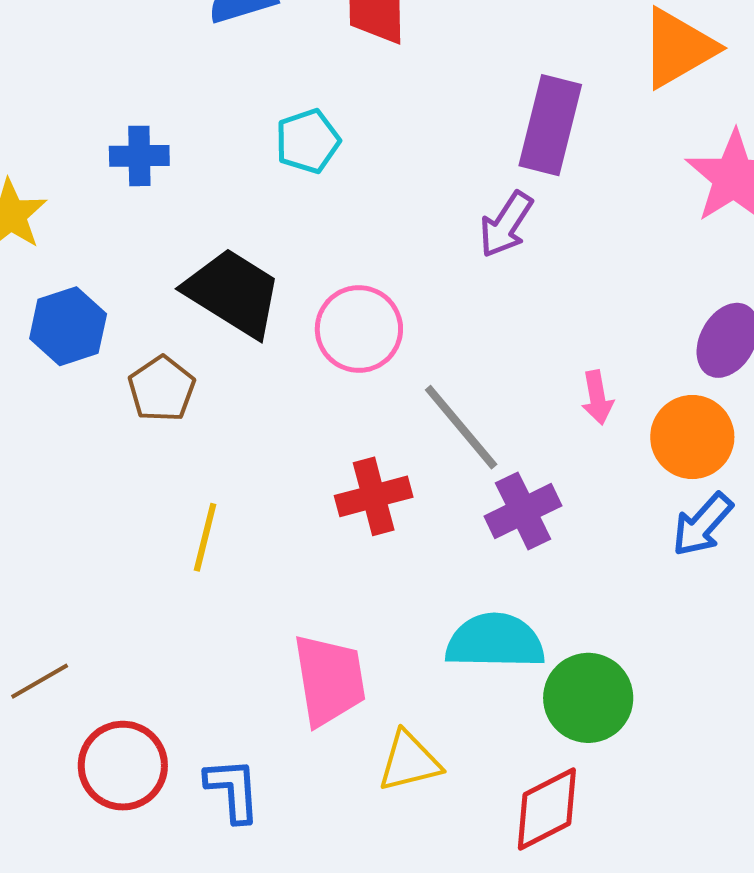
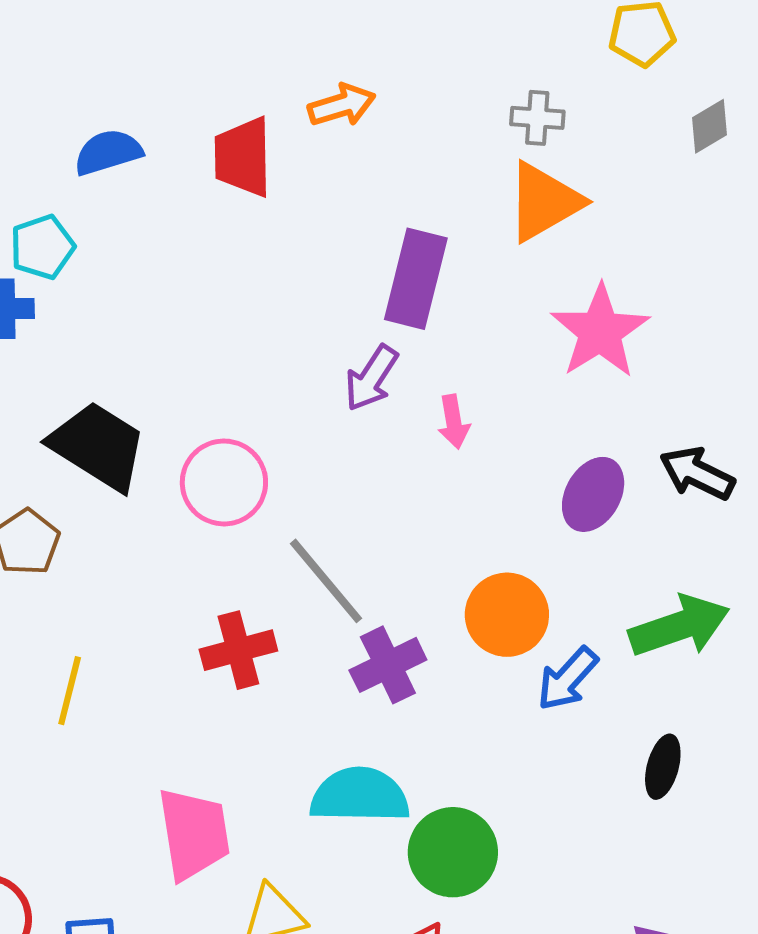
cyan pentagon: (308, 141) -> (42, 247), moved
pink arrow: (597, 398) -> (454, 422), moved
orange circle: (692, 437) -> (507, 615), moved

